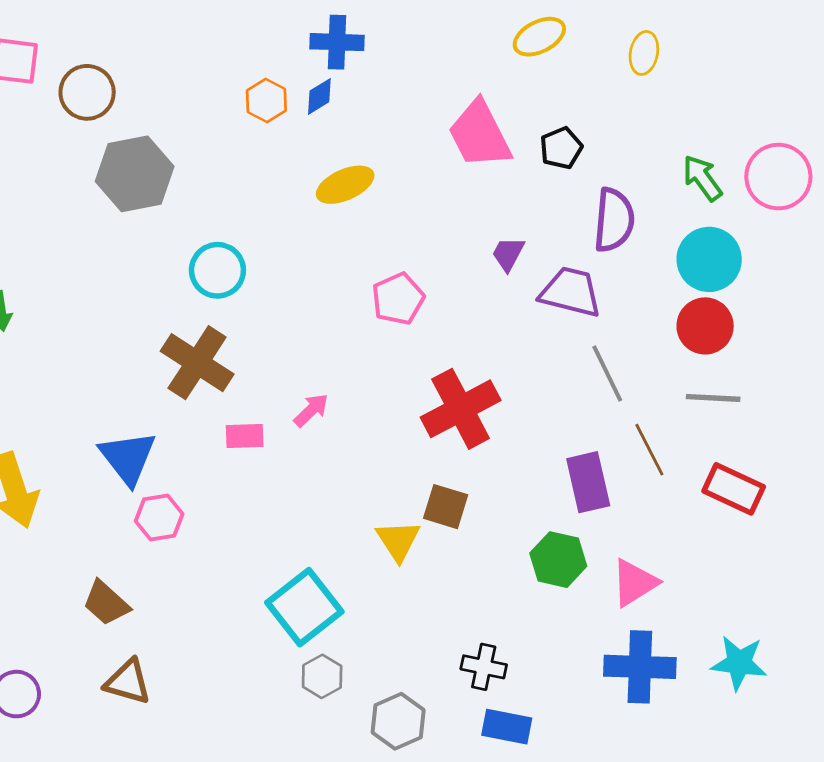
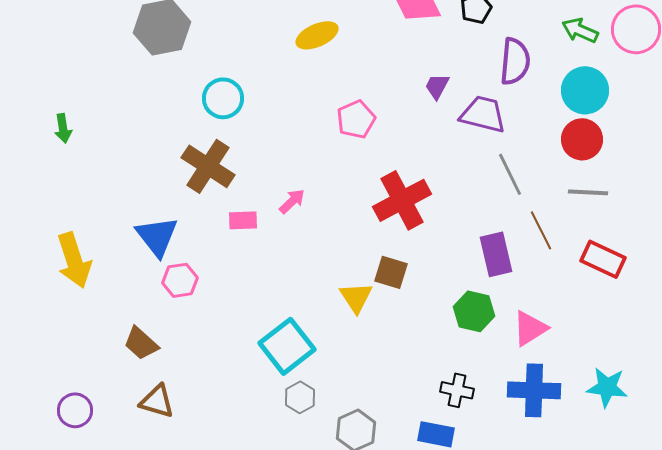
green arrow: (702, 178) -> (580, 30), turned -30
black cross: (484, 667) -> (457, 390), moved

